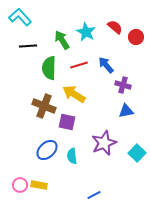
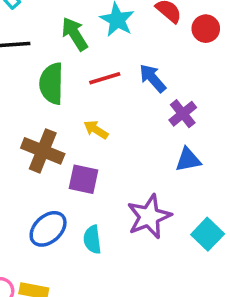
purple cross: (123, 85) -> (183, 114), turned 35
yellow arrow: (74, 94) -> (96, 130), size x0.6

